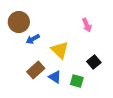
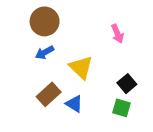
brown circle: (19, 22) -> (45, 21), moved
green square: (77, 81) -> (121, 108), moved

